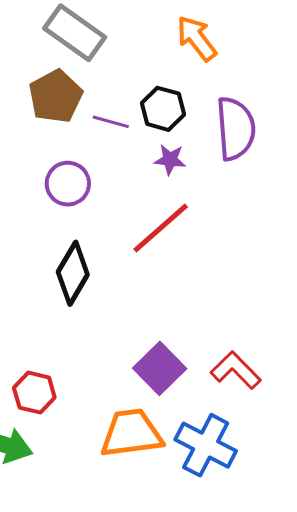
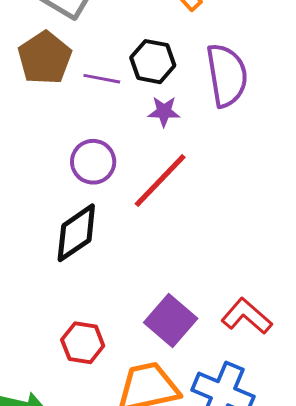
purple circle: (68, 184) -> (93, 162), moved
black diamond: (73, 273) -> (76, 233), turned 30
red hexagon: (34, 393) -> (83, 343), moved

